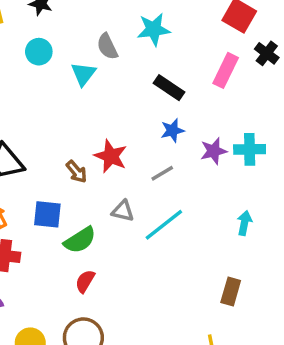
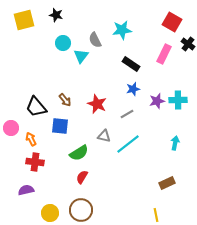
cyan circle: (39, 52) -> (63, 43), moved
brown arrow: (76, 172) -> (65, 100), moved
blue square: (47, 214) -> (60, 126), moved
brown rectangle: (231, 292) -> (167, 183), turned 49

